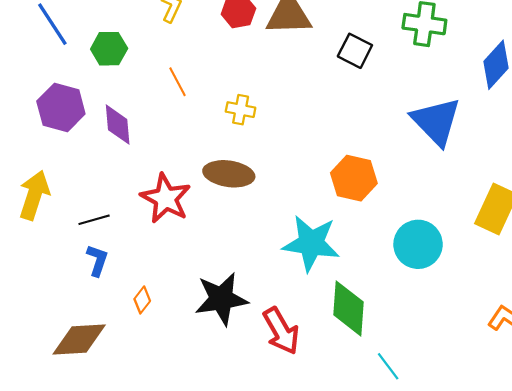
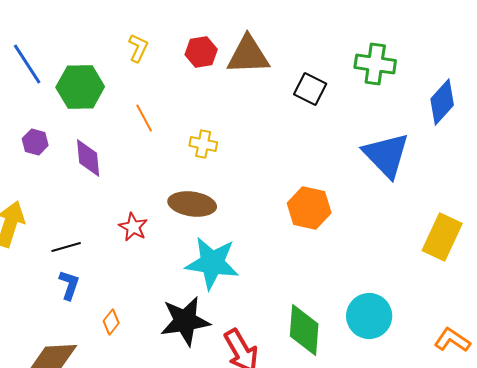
green hexagon: (109, 49) -> (80, 87), size x1.4
purple hexagon: (61, 107) -> (35, 142), size x0.6
red star: (166, 198) -> (133, 227), size x0.6
cyan star: (311, 243) -> (212, 263), moved
cyan circle: (418, 244) -> (369, 316), moved

